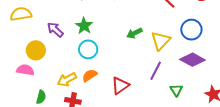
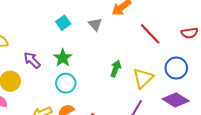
green arrow: (134, 33) -> (116, 69), turned 133

